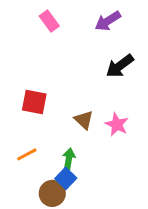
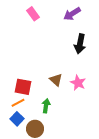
black arrow: (120, 66) -> (80, 44), turned -42
red square: (34, 102) -> (23, 87), moved
blue square: (66, 178) -> (17, 119), moved

